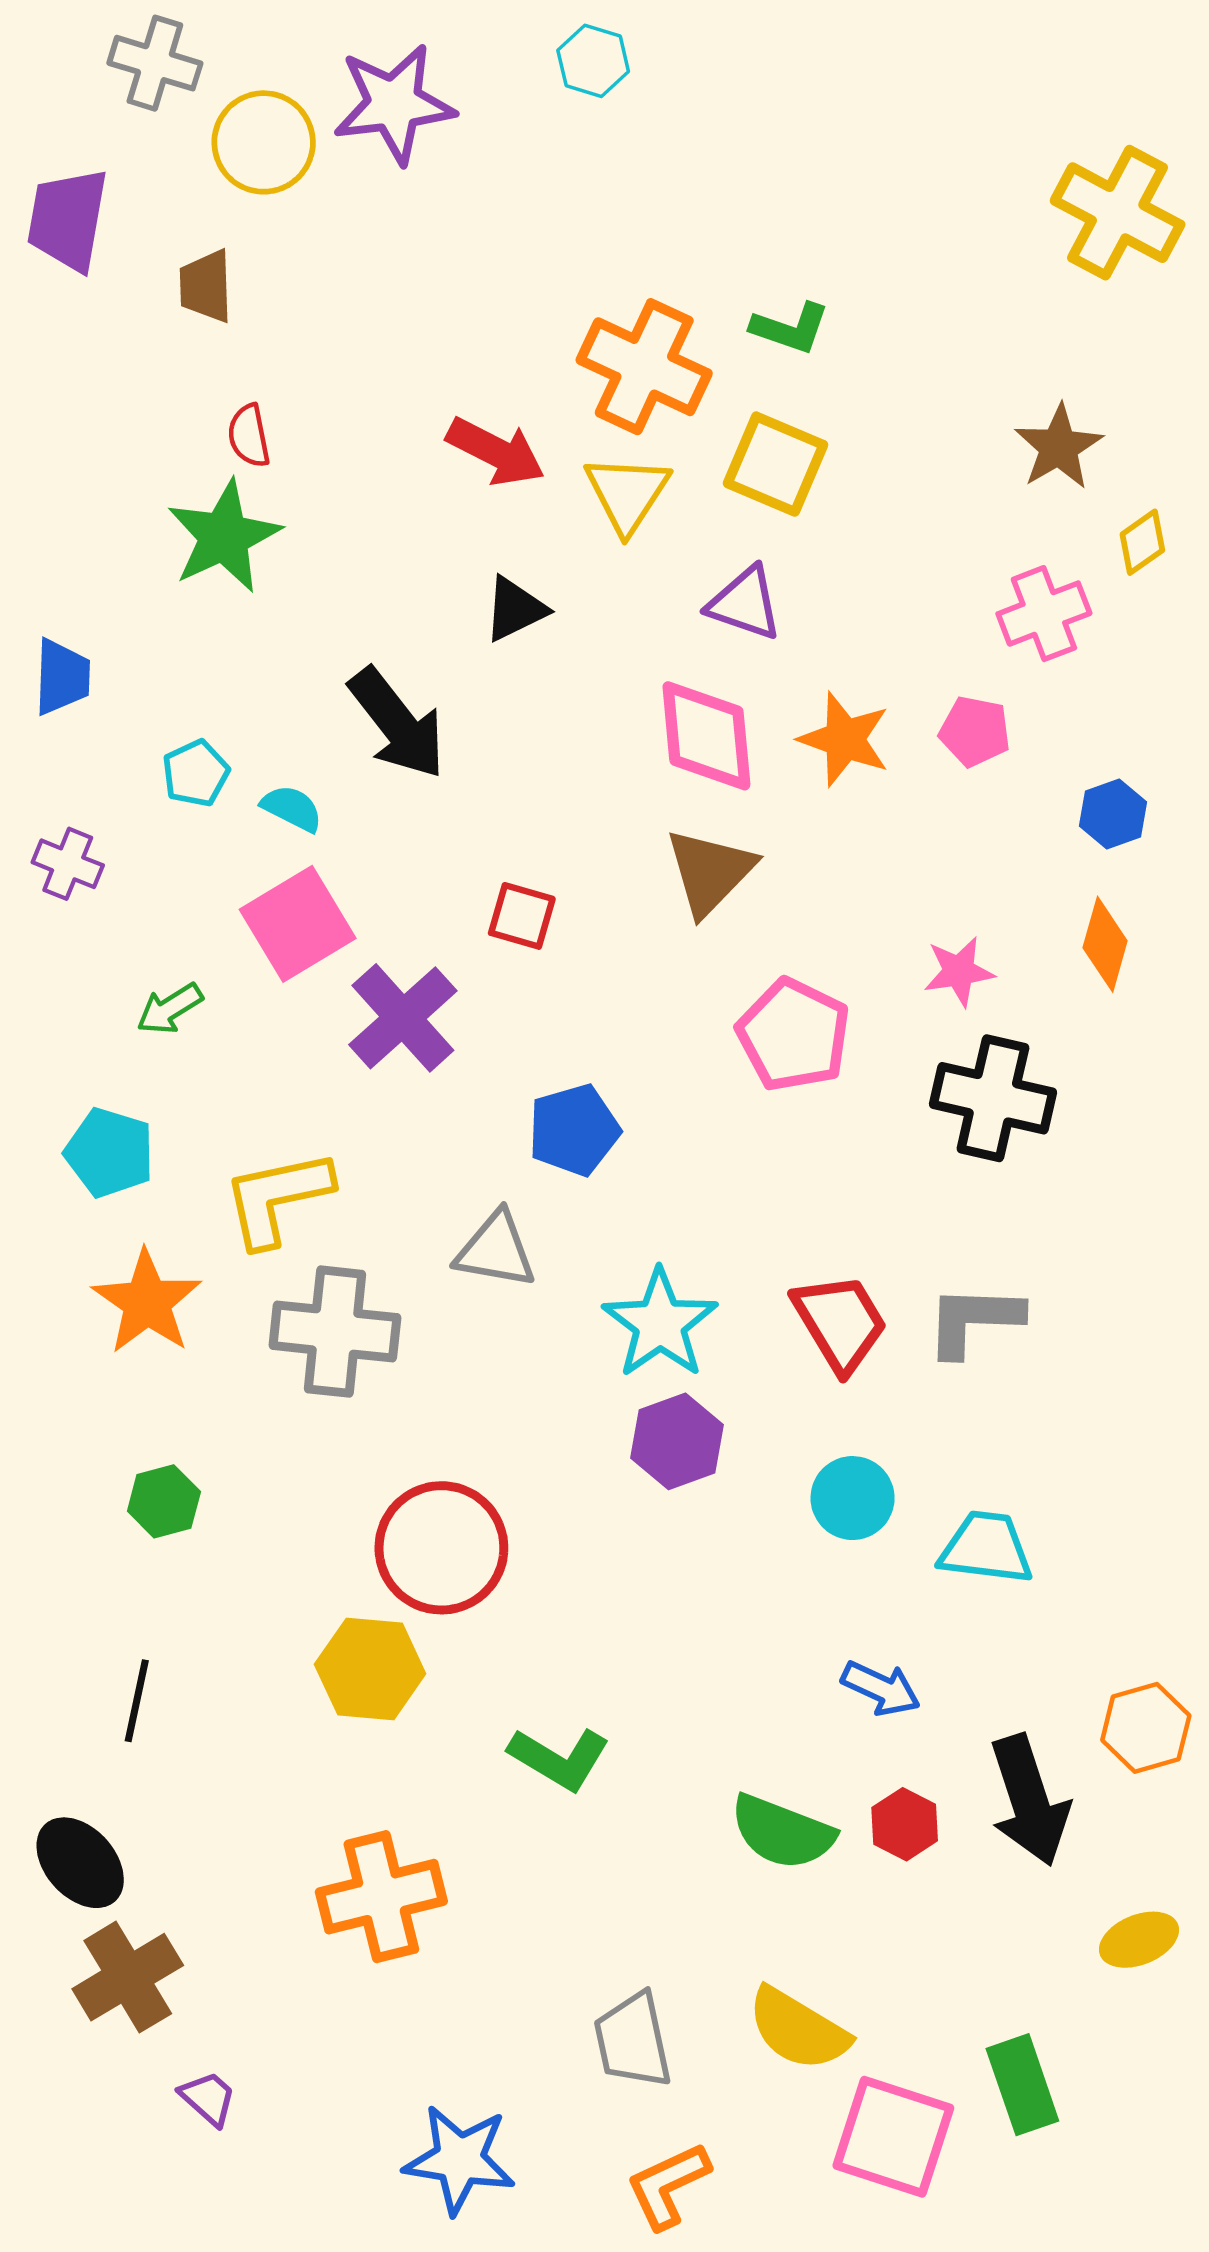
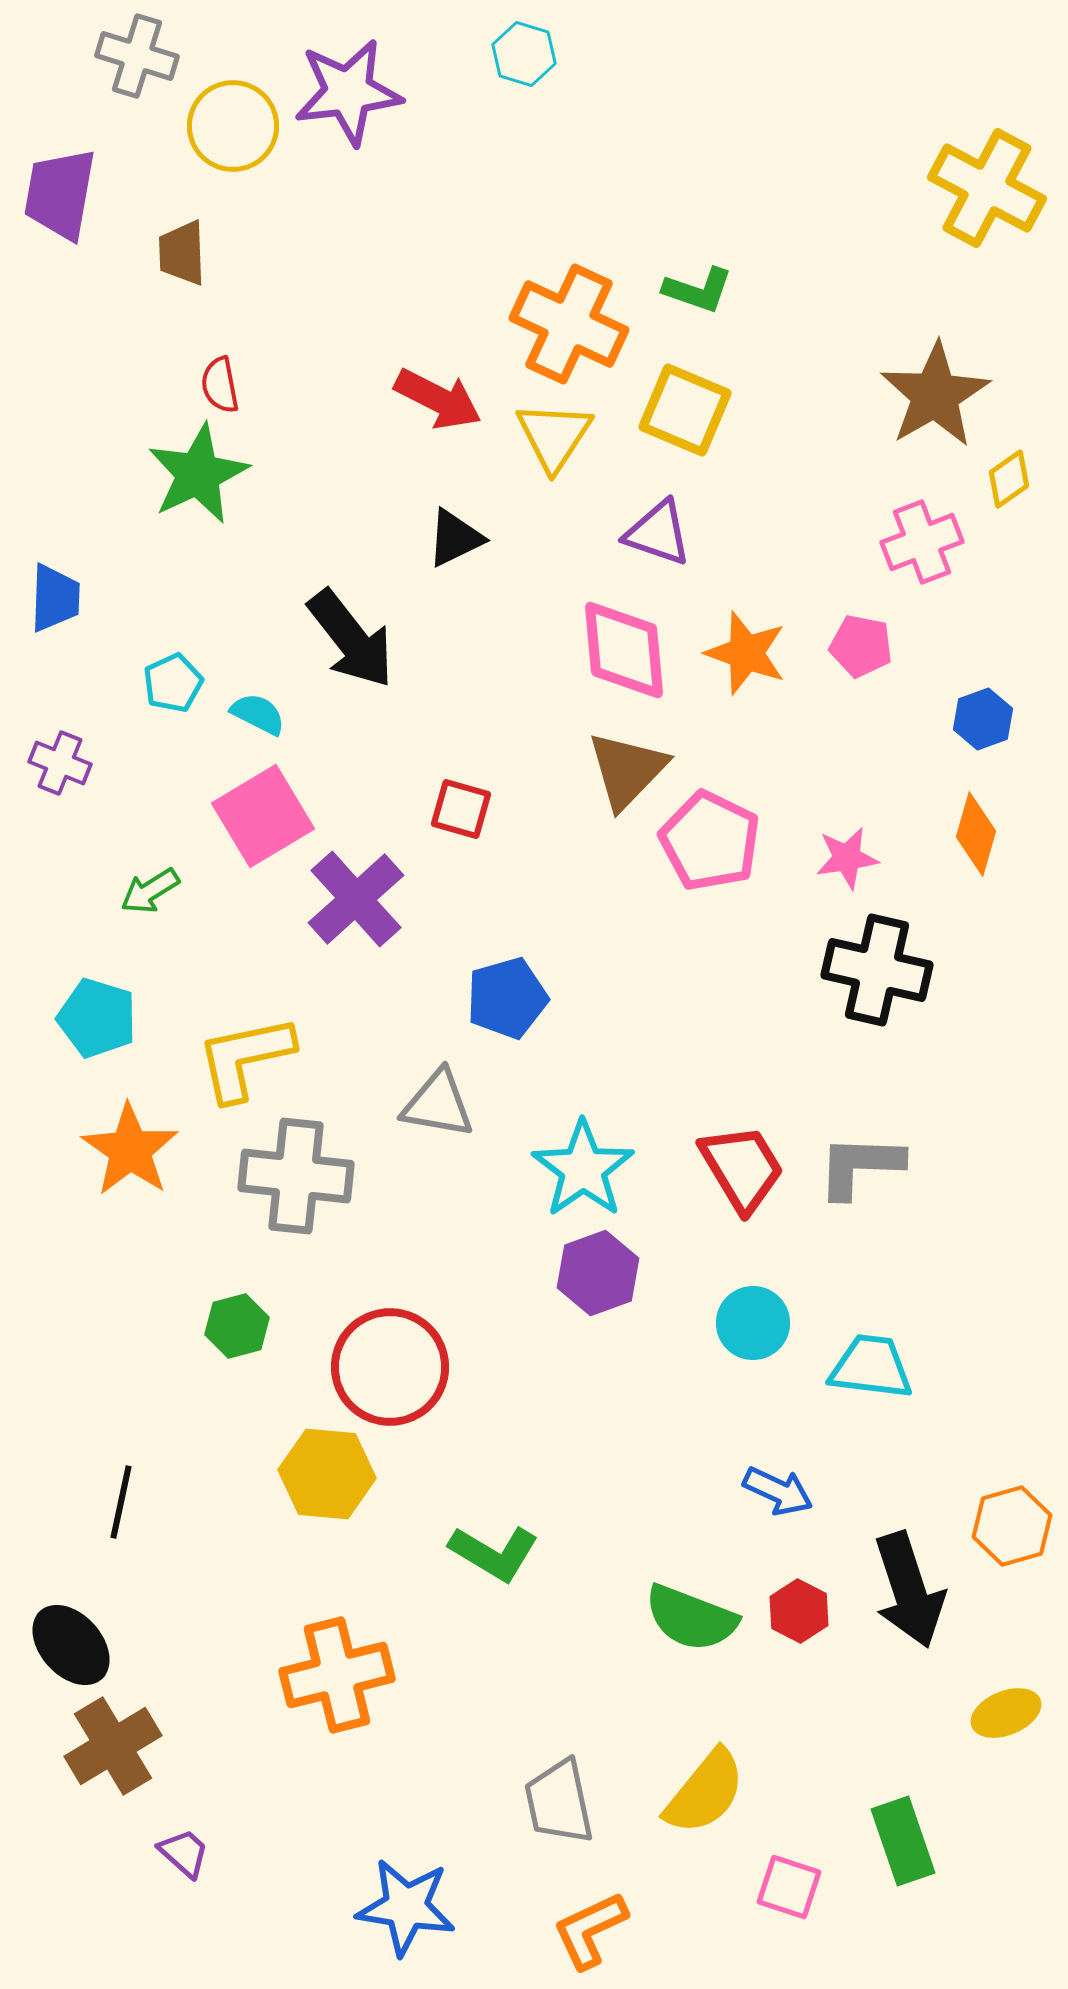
brown star: (1059, 447) -> (935, 395), size x1.4
pink pentagon: (794, 1035) -> (710, 841), moved
green hexagon: (164, 1501) -> (237, 1326), moved
yellow semicircle: (798, 2029) -> (705, 1792), turned -82
pink square: (893, 2137) -> (789, 1887), size x0.6

